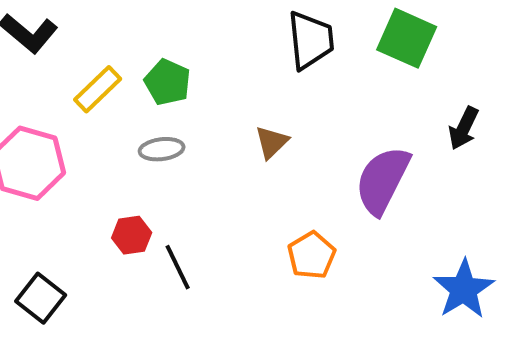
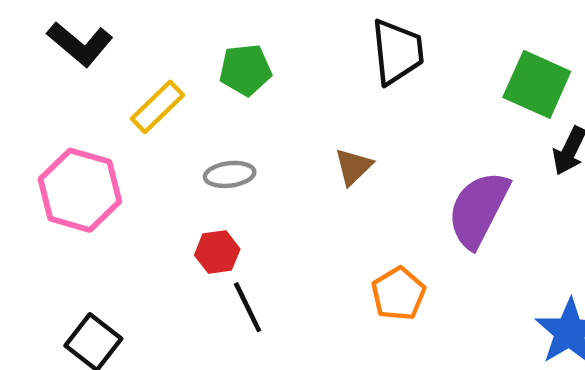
green square: (407, 38) -> (537, 84), moved
green pentagon: (168, 82) -> (245, 70), moved, turned -30
red hexagon: (132, 235) -> (217, 252), moved

